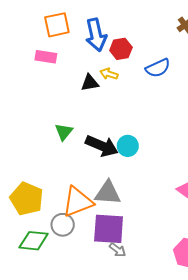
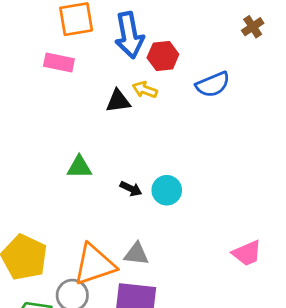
green triangle: (64, 132) -> (79, 167), turned 48
black arrow: (102, 146) -> (131, 189), size x0.5
gray triangle: (108, 193) -> (136, 254), size x0.7

